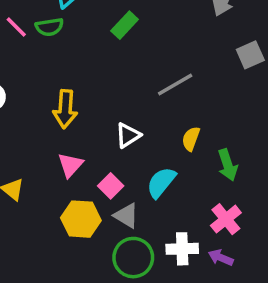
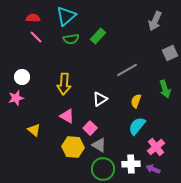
green semicircle: (49, 27) -> (71, 39), moved
pink triangle: (70, 165) -> (67, 116), turned -42
green arrow: (228, 165) -> (165, 89), moved
cyan semicircle: (161, 182) -> (137, 126), moved

